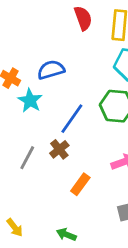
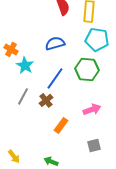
blue semicircle: (51, 70) -> (55, 43), moved
gray line: (27, 158) -> (23, 96), moved

